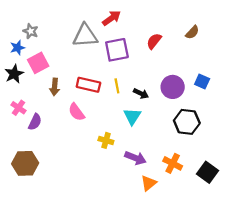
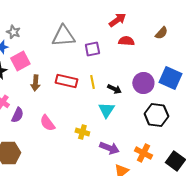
red arrow: (111, 18) -> (117, 20), moved
red semicircle: (154, 41) -> (126, 41), turned 56
purple square: (117, 50) -> (92, 49), size x0.7
blue square: (202, 81) -> (170, 78), size x1.6
pink semicircle: (76, 112) -> (47, 123), moved

